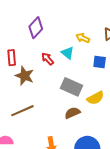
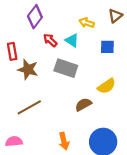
red arrow: (48, 59) -> (50, 40), moved
gray rectangle: (71, 87) -> (66, 68), moved

